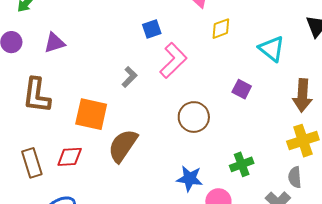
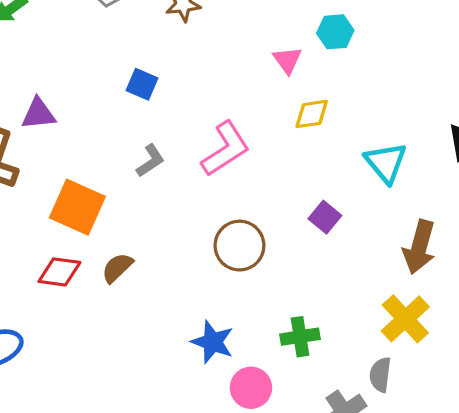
blue square: (152, 29) -> (142, 84), moved, turned 30
purple triangle: (55, 43) -> (38, 114), moved
yellow cross: (303, 141) -> (405, 319), turned -36
brown semicircle: (123, 146) -> (117, 268), size x0.6
red diamond: (70, 157) -> (59, 272), moved

